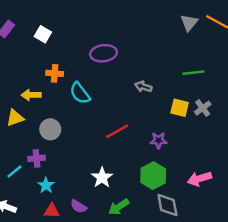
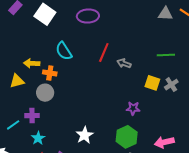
gray triangle: (189, 23) -> (165, 14), turned 49
white square: (43, 34) -> (45, 14), size x1.5
purple ellipse: (104, 53) -> (88, 16), moved
orange cross: (55, 73) -> (50, 73), moved
cyan semicircle: (80, 93) -> (64, 51), moved
red line: (117, 131) -> (104, 53), moved, turned -42

